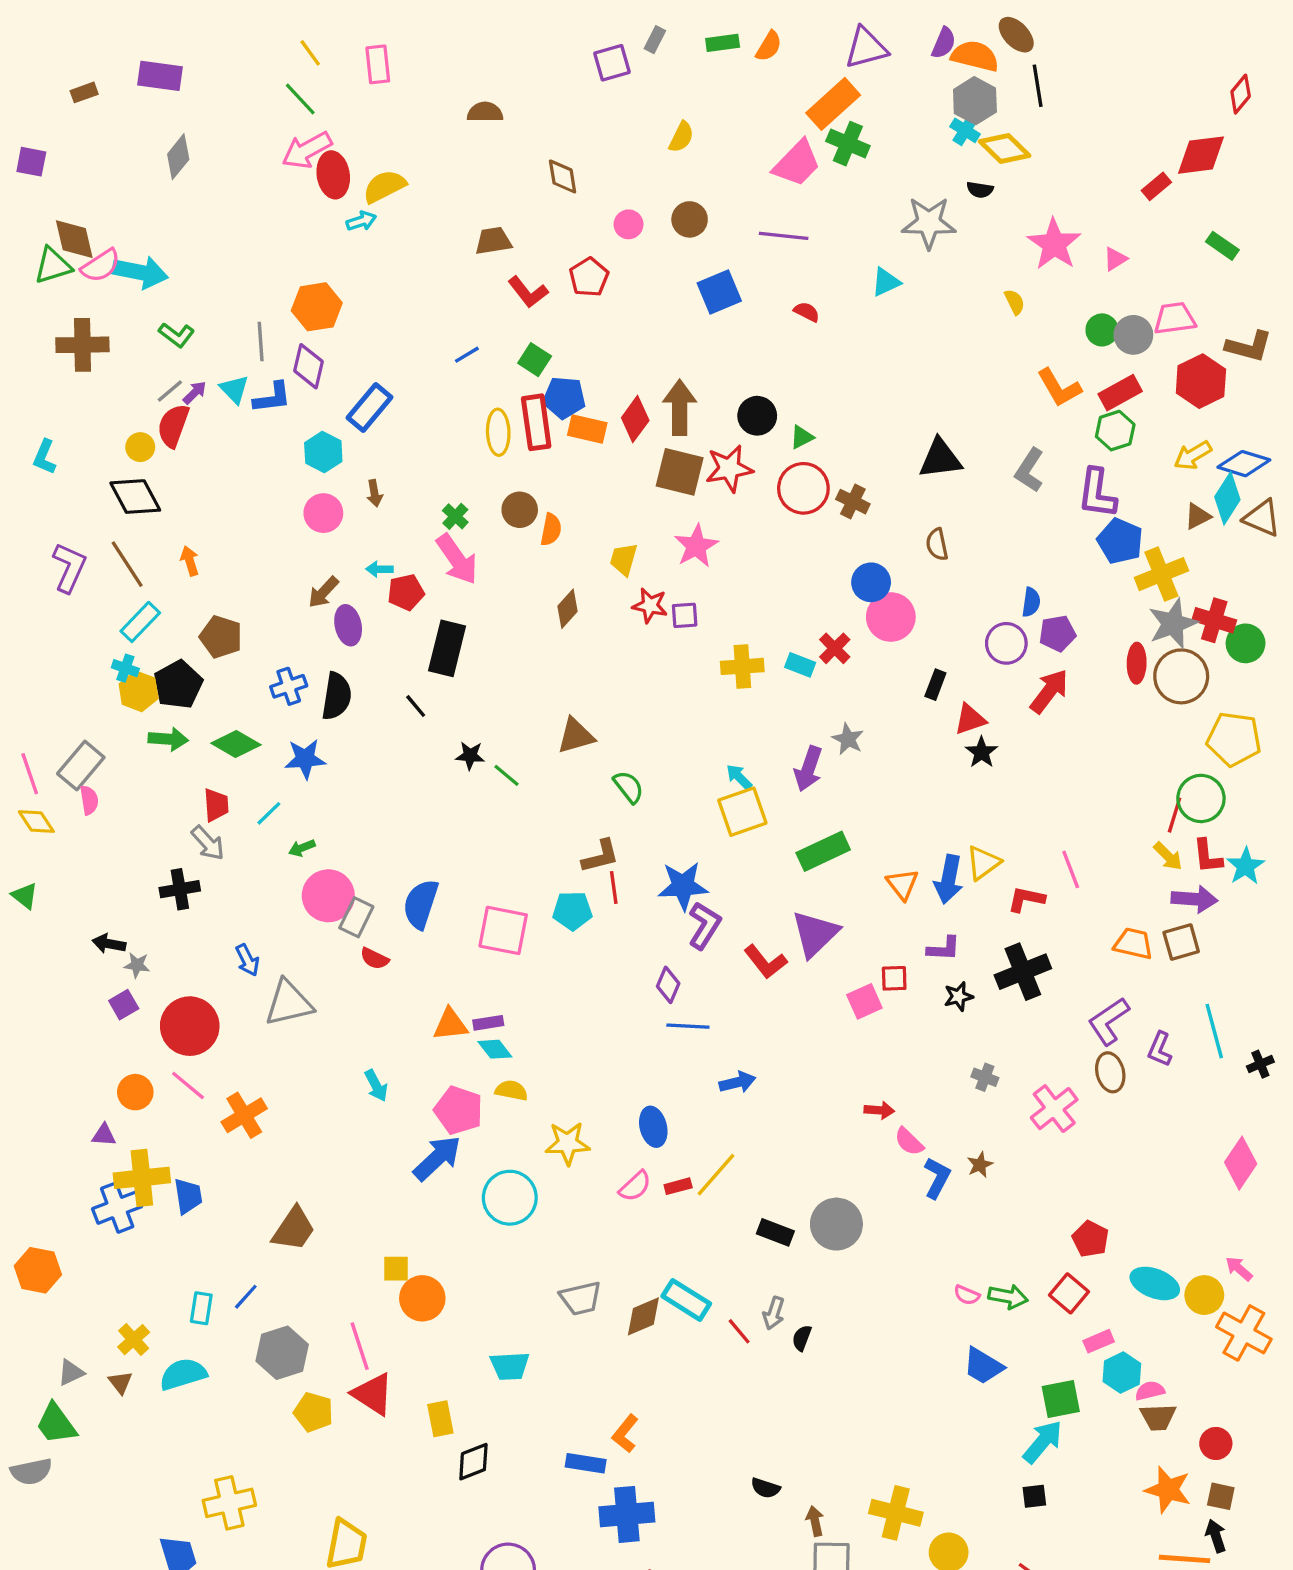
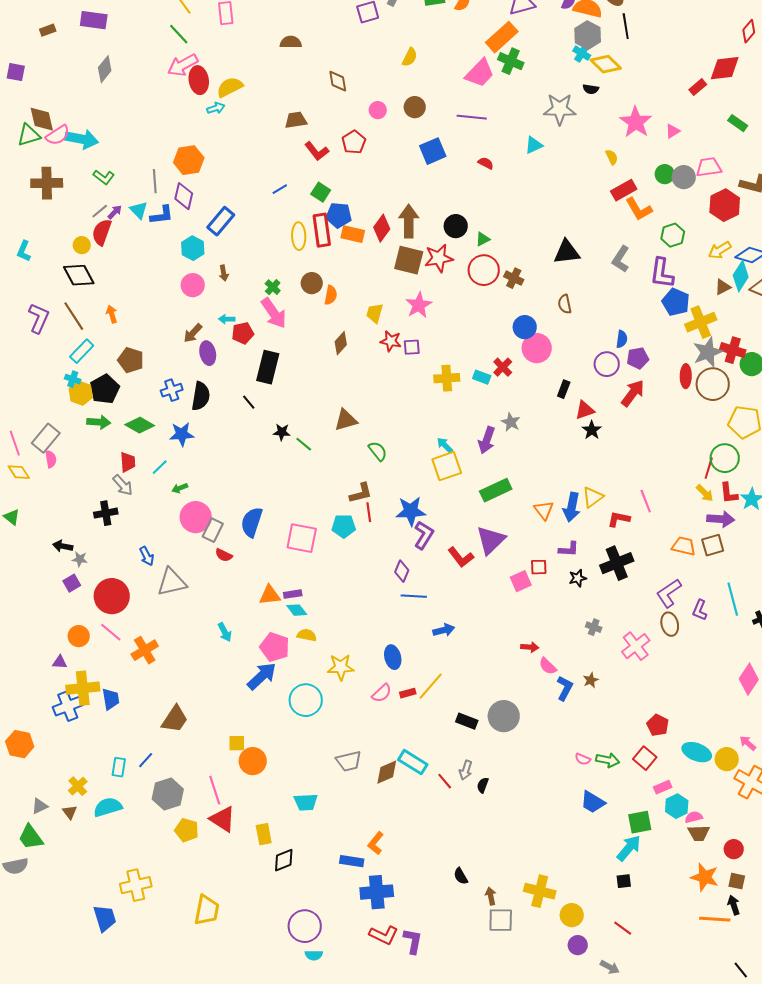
red rectangle: (1120, 393) -> (624, 190), moved
black semicircle: (765, 1488) -> (461, 876), turned 42

